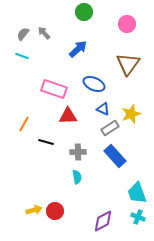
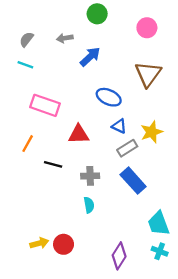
gray arrow: (44, 33) -> (65, 38), moved, turned -56
pink rectangle: (54, 89) -> (45, 105), moved
purple diamond: (103, 221) -> (119, 256), turned -30

